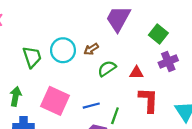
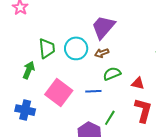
purple trapezoid: (118, 19) -> (103, 27), moved
green arrow: (16, 96) -> (29, 70), moved
blue line: (91, 106) -> (93, 91), moved

